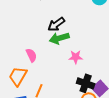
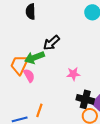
green arrow: (59, 38) -> (34, 57), moved
orange trapezoid: (18, 76) -> (19, 65), moved

